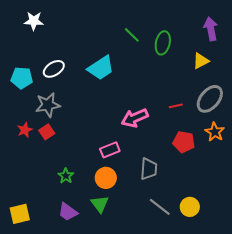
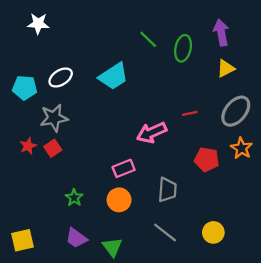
purple arrow: (211, 29) -> (221, 33), moved
red line: (176, 106) -> (190, 113), moved
green triangle: (100, 204) -> (112, 247), moved
gray line: (160, 207) -> (165, 232), moved

